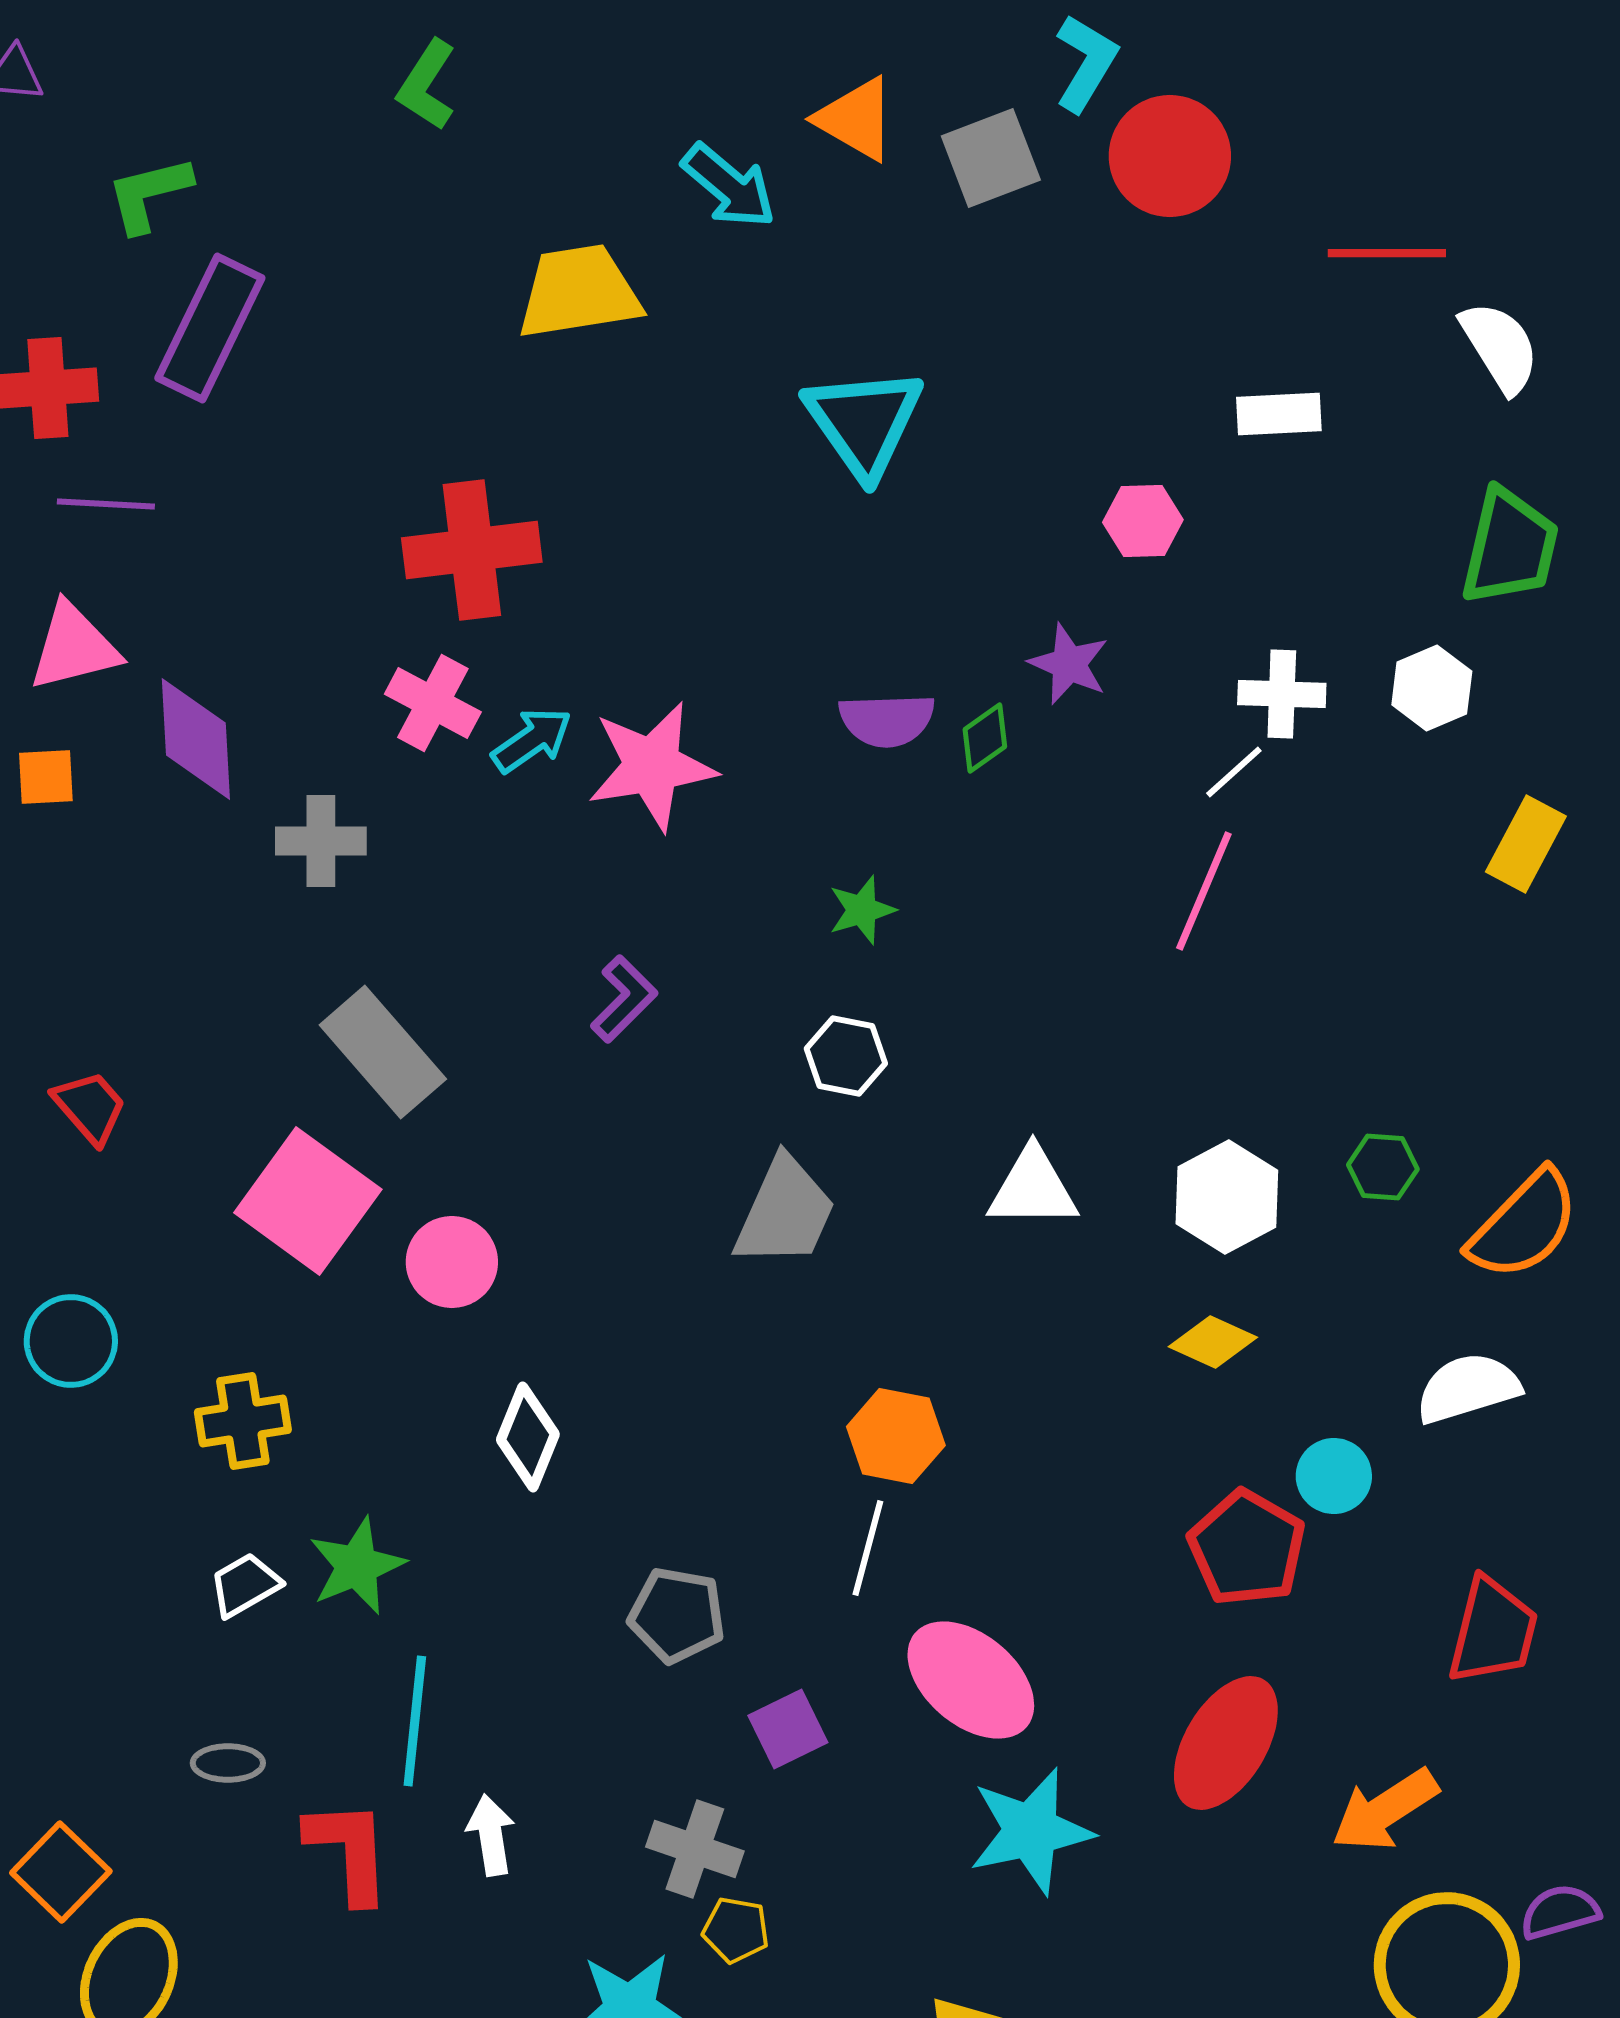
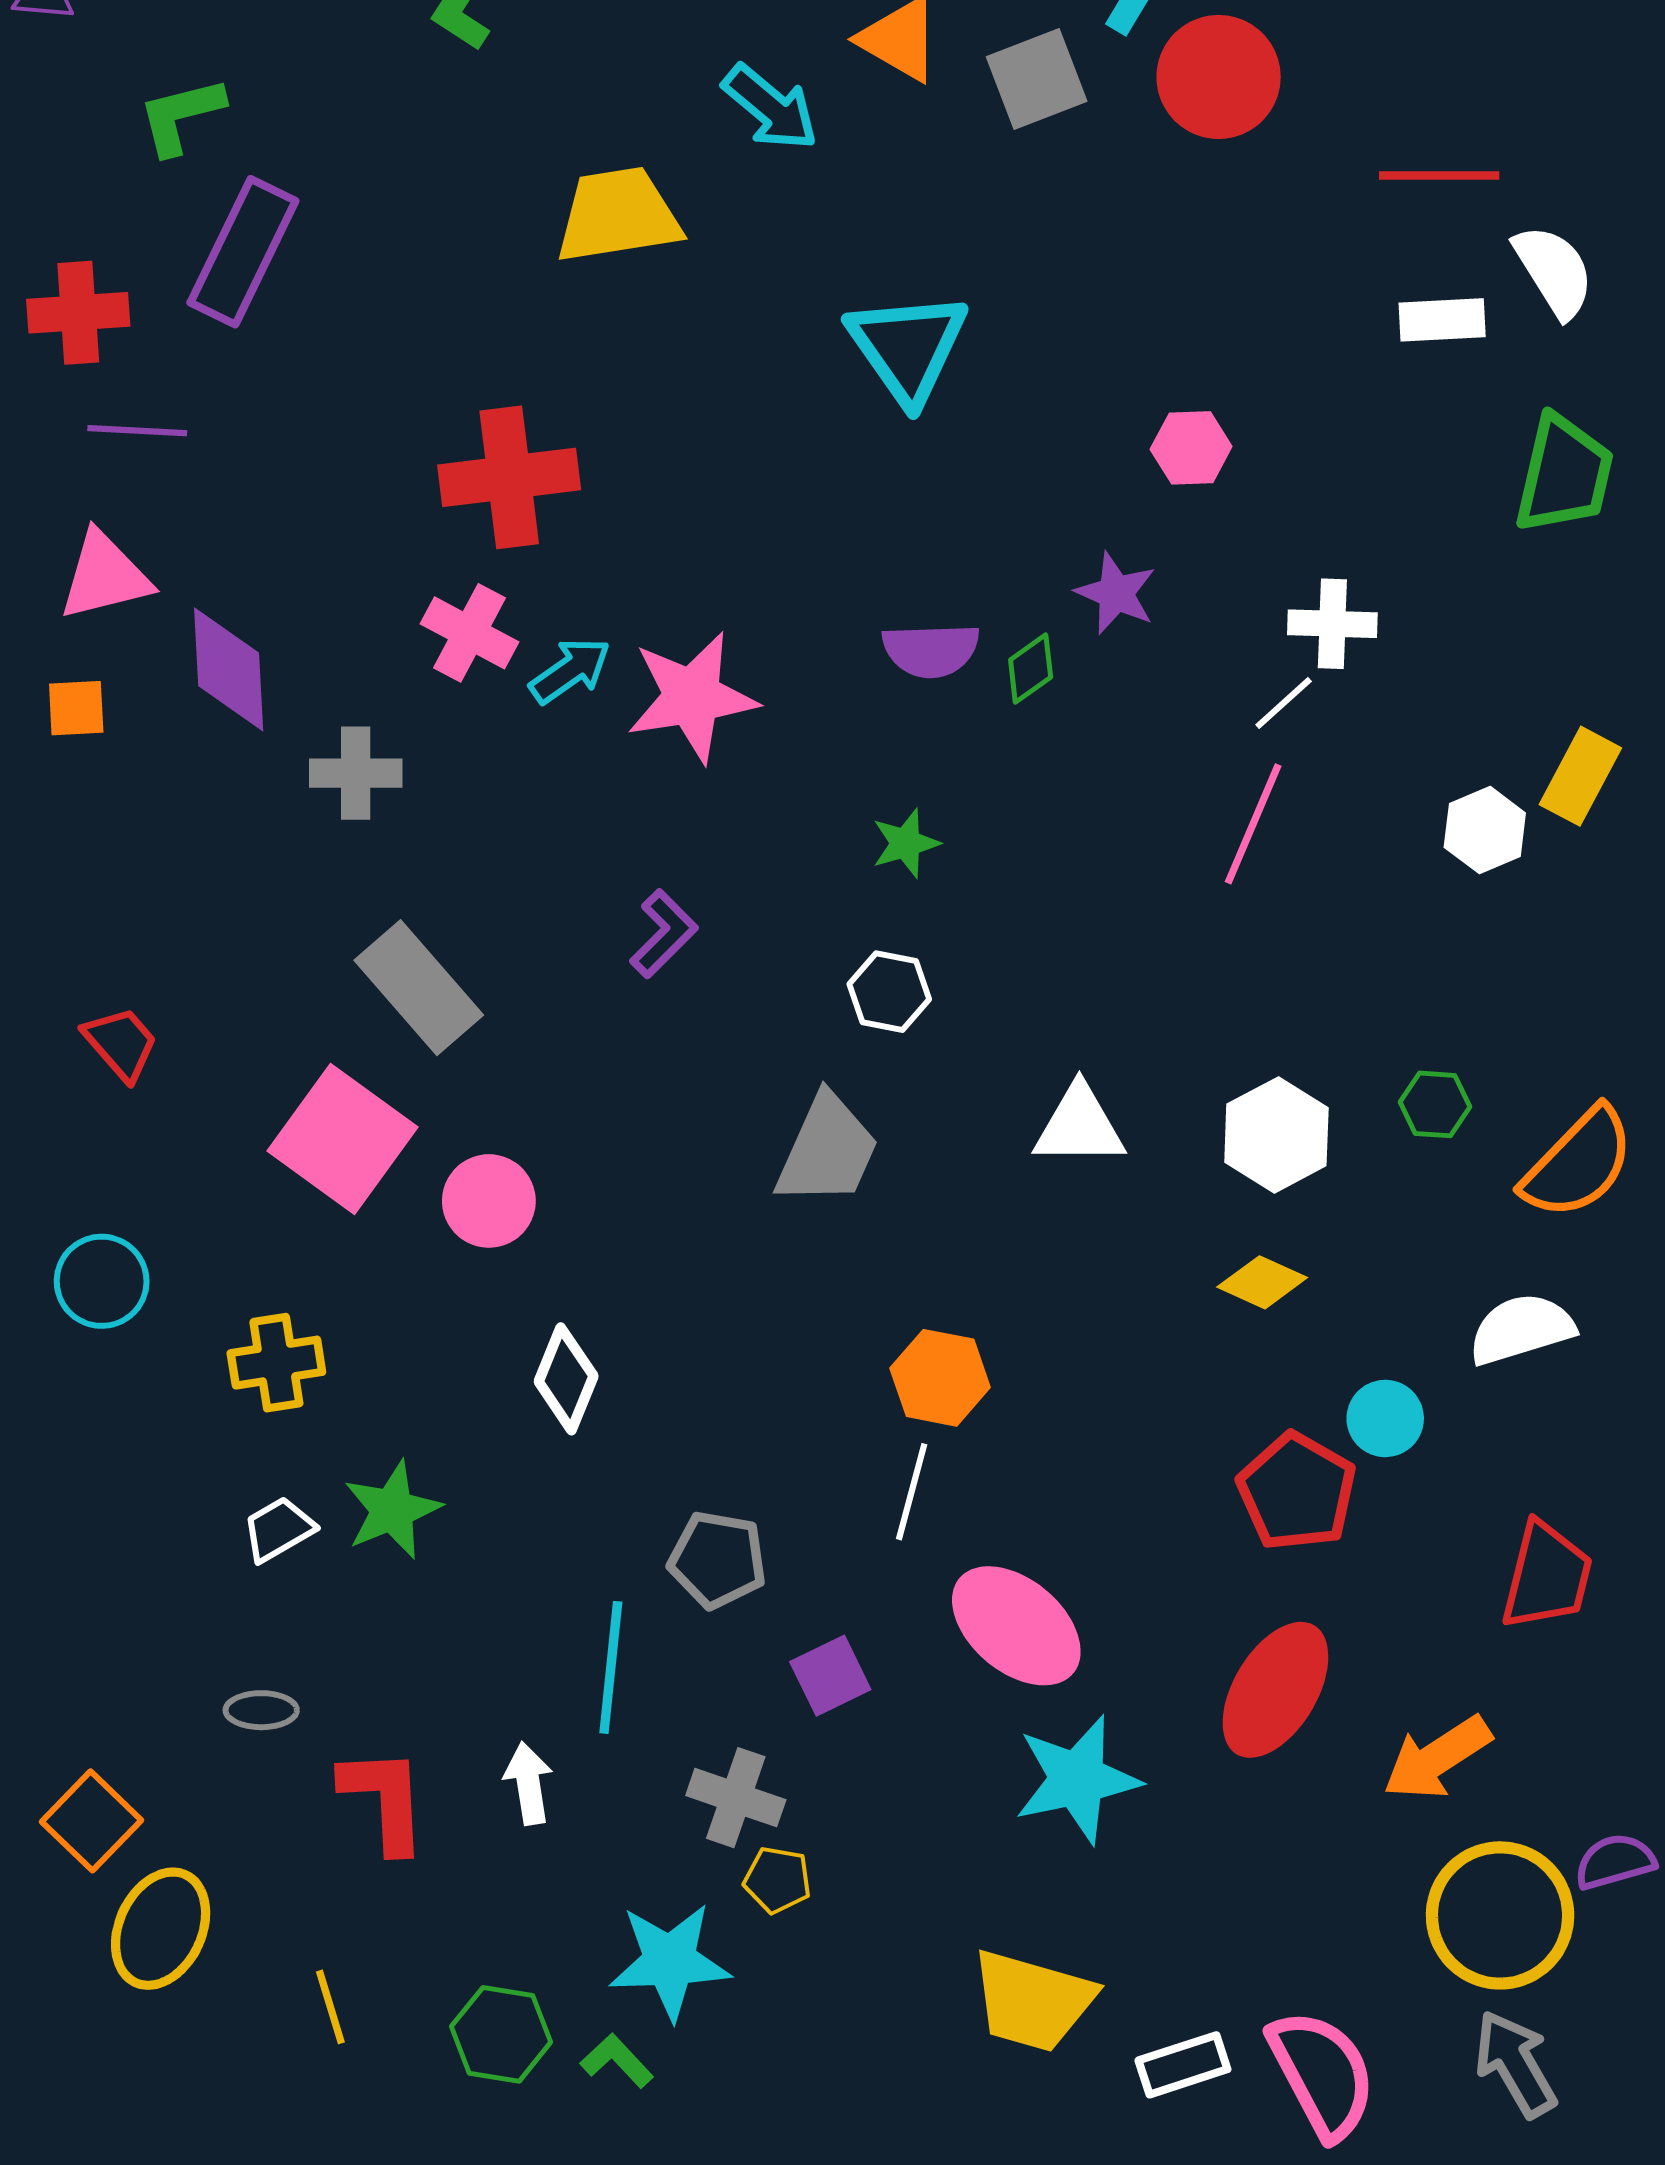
white rectangle: (1279, 414) -> (1442, 320), moved
white hexagon: (1432, 688) -> (1485, 830), moved
cyan line: (415, 1721) -> (611, 1667), moved

